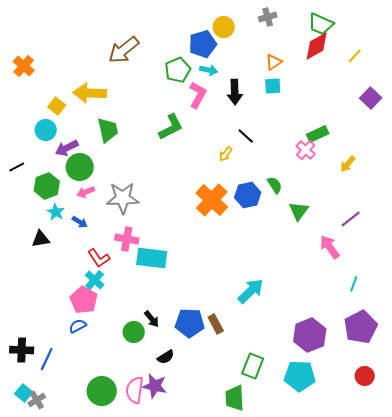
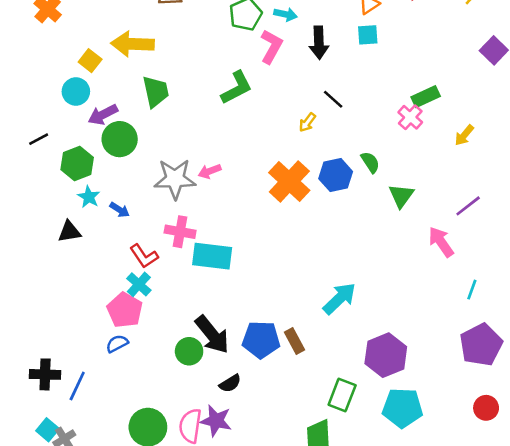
pink arrow: (86, 192) -> (210, 171), moved
black arrow: (152, 319) -> (212, 335), size x1.8
purple hexagon: (310, 335) -> (386, 355), moved

